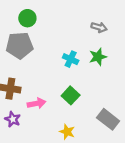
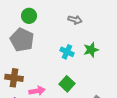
gray arrow: (99, 27) -> (75, 20), moved
gray pentagon: (19, 45) -> (22, 40), turned 30

